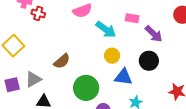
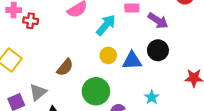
cyan arrow: (106, 29) -> (106, 25), turned -75
yellow circle: (112, 56) -> (108, 55), moved
blue triangle: (123, 77) -> (132, 61), moved

